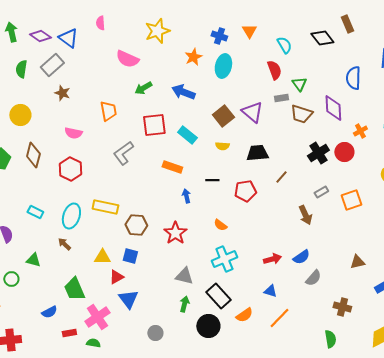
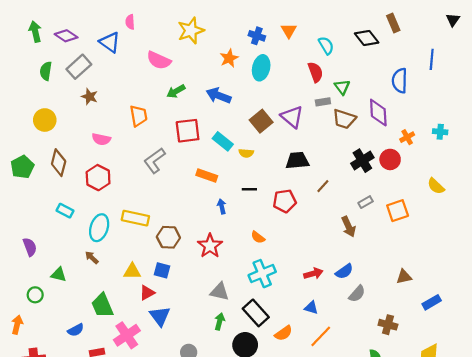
blue triangle: (68, 38) -> (110, 42), moved
yellow semicircle: (222, 146) -> (246, 153), moved
cyan rectangle: (35, 212) -> (65, 211), moved

